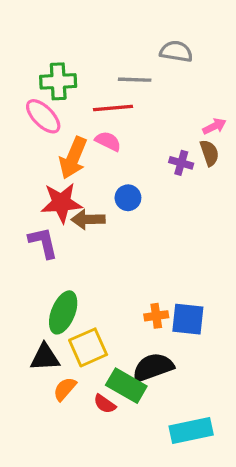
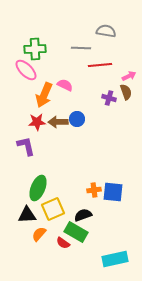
red line: (113, 108) -> (100, 65), moved
red star: (61, 203) -> (37, 122), size x0.7
brown arrow: (88, 219) -> (58, 122), moved
black semicircle: (153, 367) -> (83, 215), moved, size x0.7

